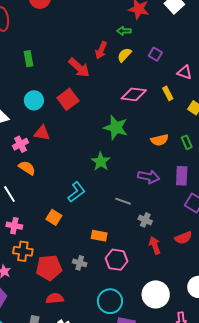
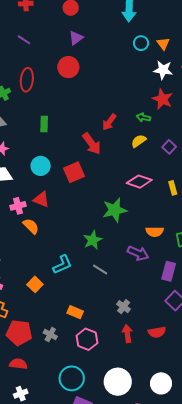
red arrow: (101, 50) -> (109, 122), moved
green star: (116, 128) -> (115, 210), turned 30
orange semicircle: (27, 168) -> (31, 226), moved
purple arrow: (149, 177) -> (138, 253), moved
gray line: (123, 201) -> (100, 270), moved

